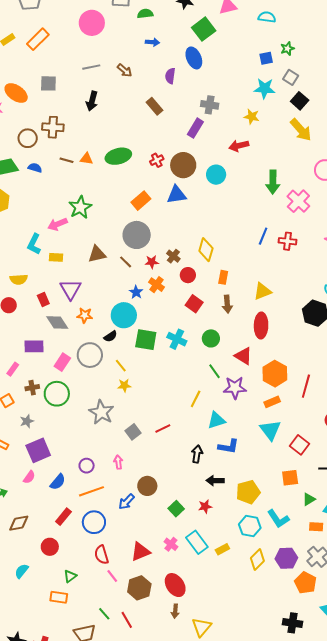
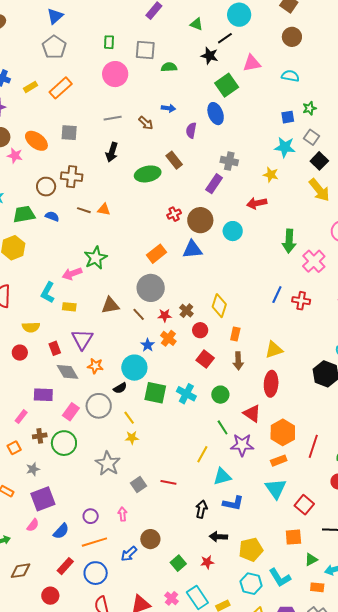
blue arrow: (152, 42) -> (168, 108), moved
green ellipse: (118, 156) -> (148, 174), moved
red line: (163, 429) -> (168, 482), turned 35

